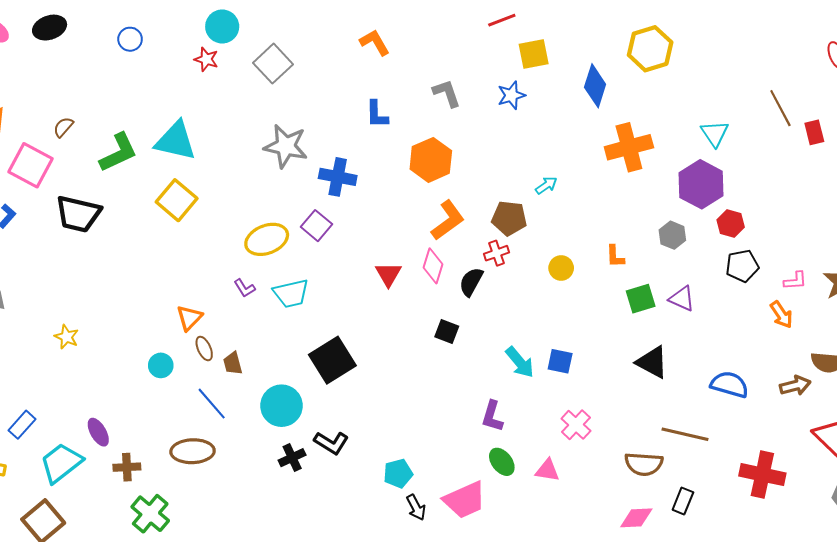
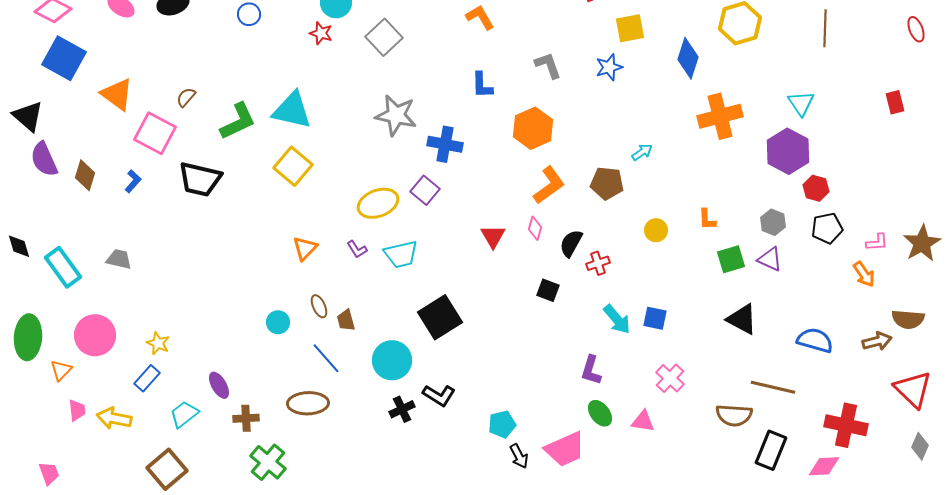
brown line: (780, 108) -> (825, 28), moved, turned 30
gray hexagon: (672, 235) -> (773, 222), moved
red cross: (497, 253) -> (598, 263), moved
pink diamond: (433, 266) -> (535, 228), size x0.7
orange triangle: (189, 318) -> (305, 248), moved
yellow star: (66, 337) -> (158, 343), moved
cyan trapezoid: (61, 463) -> (184, 414), size x0.7
black rectangle: (683, 501) -> (771, 450), size x1.5
pink diamond: (636, 518) -> (824, 466), moved

